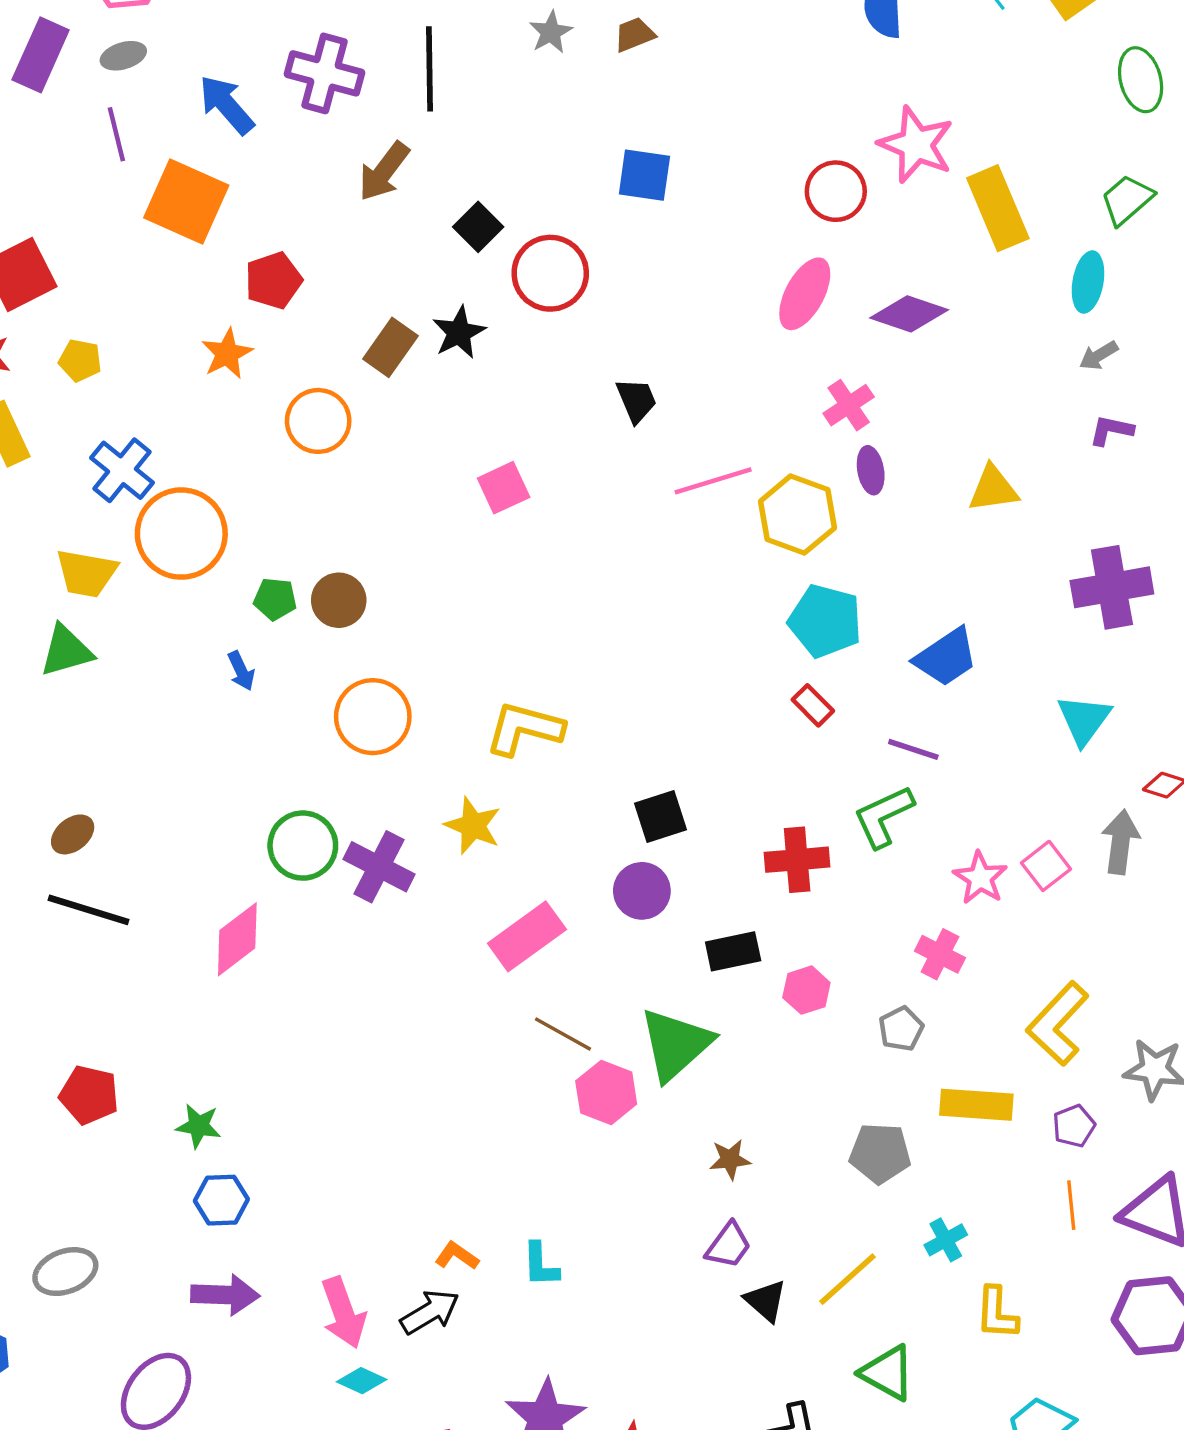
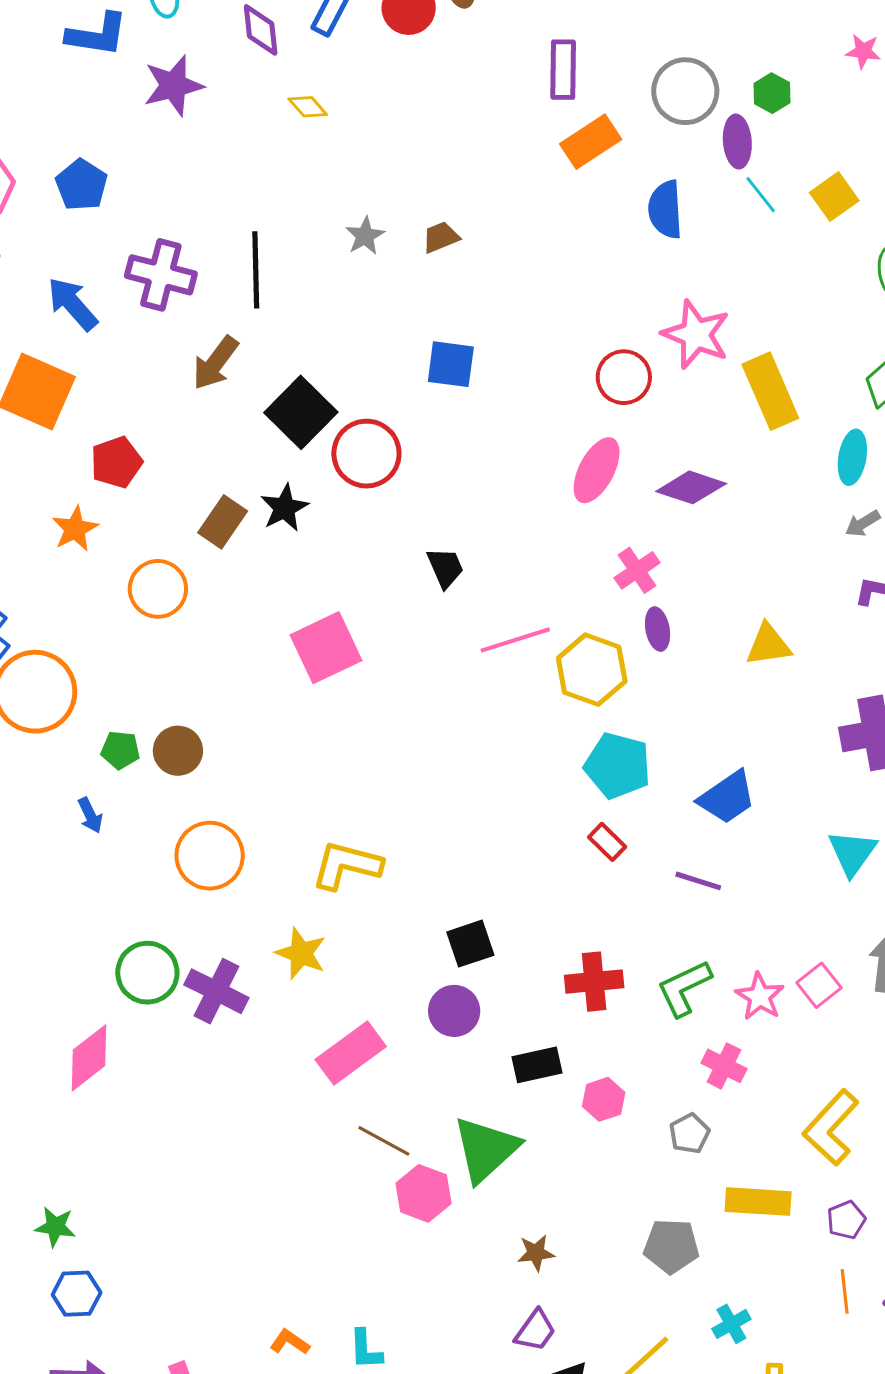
black square: (478, 227) -> (301, 412), size x1.6
pink square: (504, 488) -> (326, 648), size x1.5
green L-shape: (884, 816) -> (684, 988), moved

